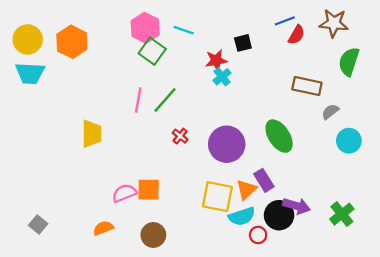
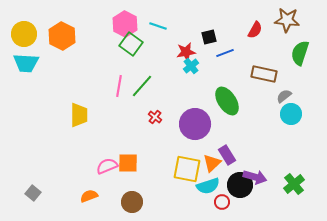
blue line: (285, 21) -> (225, 53), moved
green ellipse: (279, 136) -> (227, 101), moved
cyan circle: (349, 141) -> (291, 114), moved

